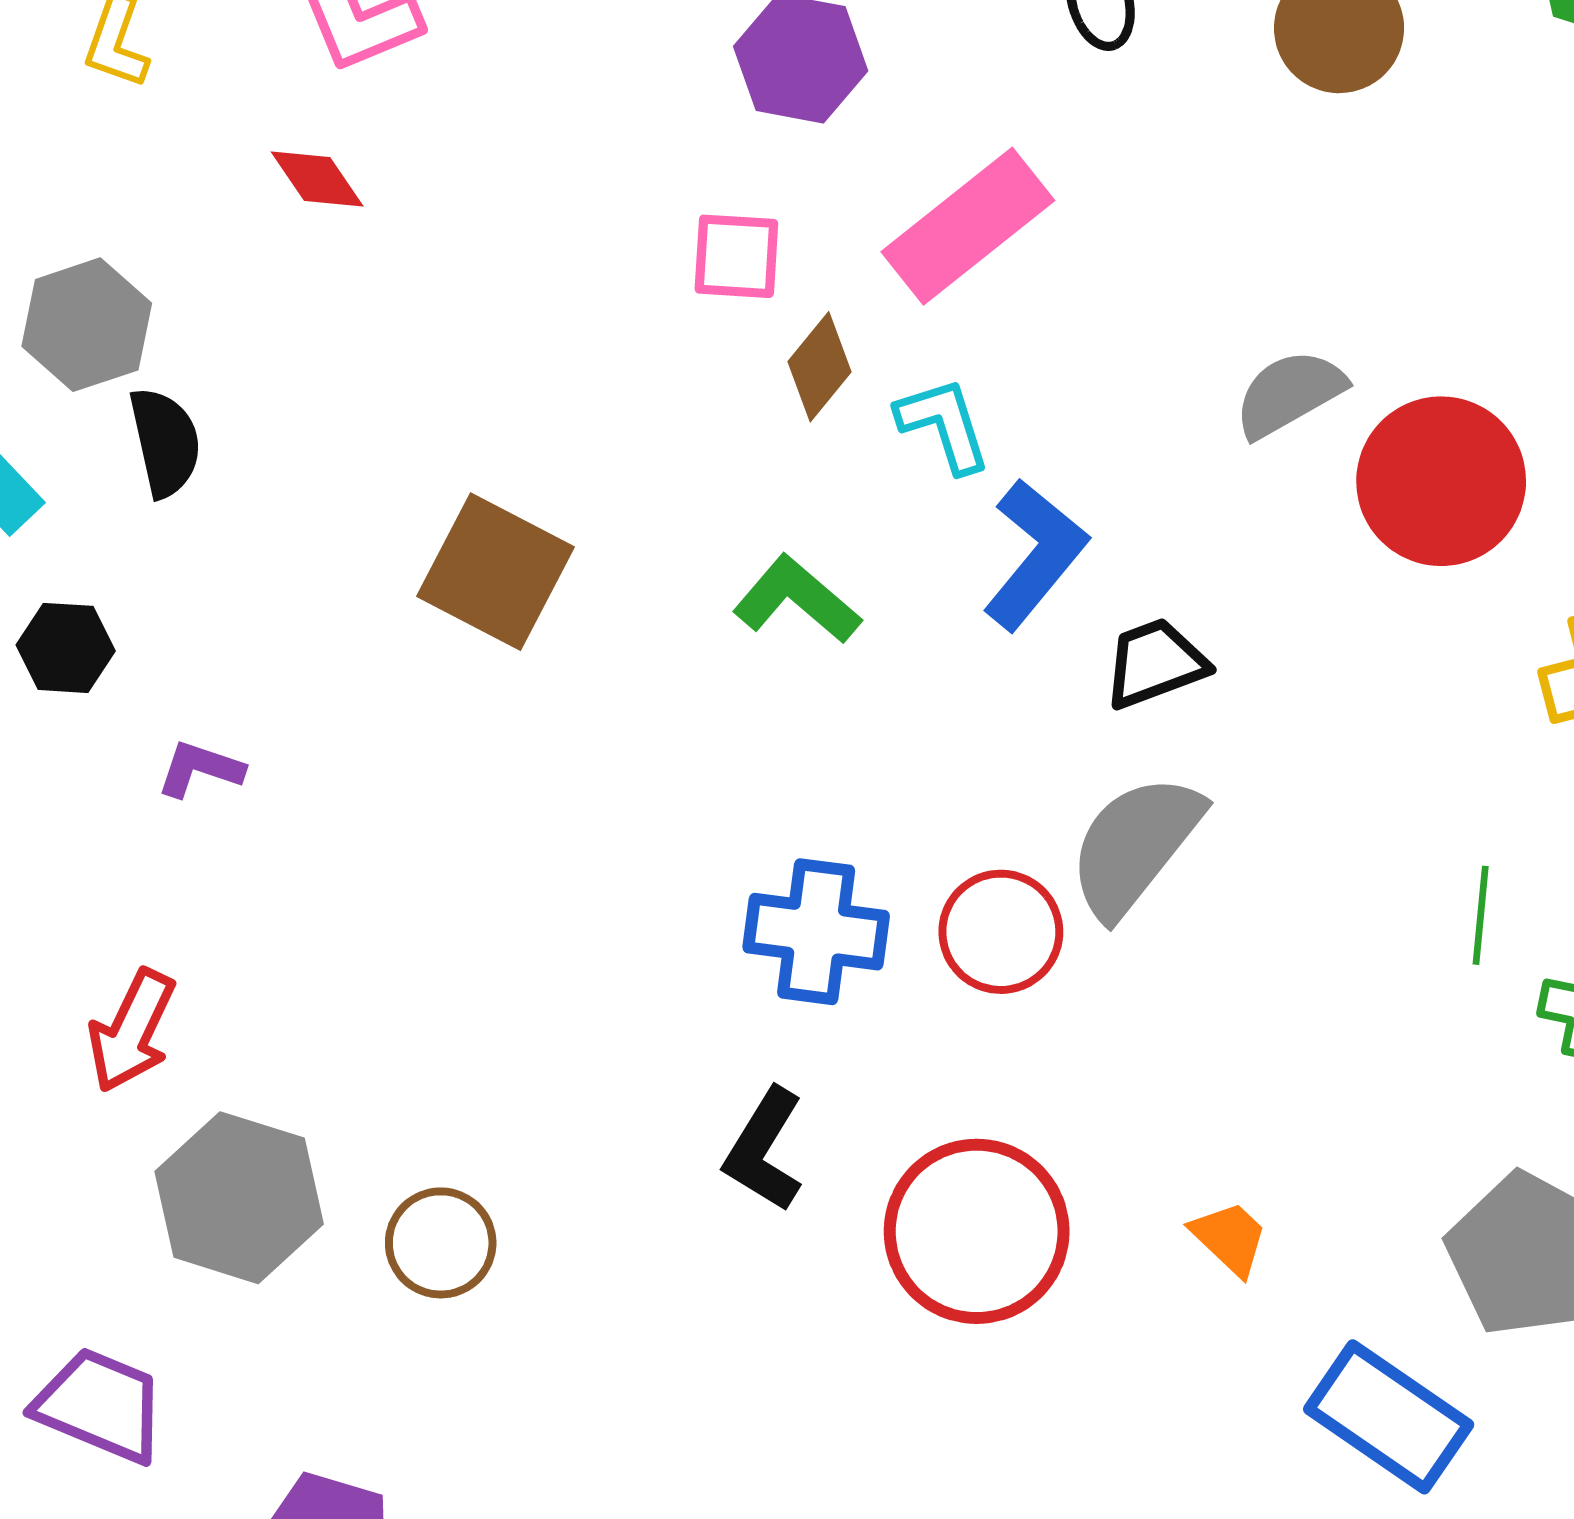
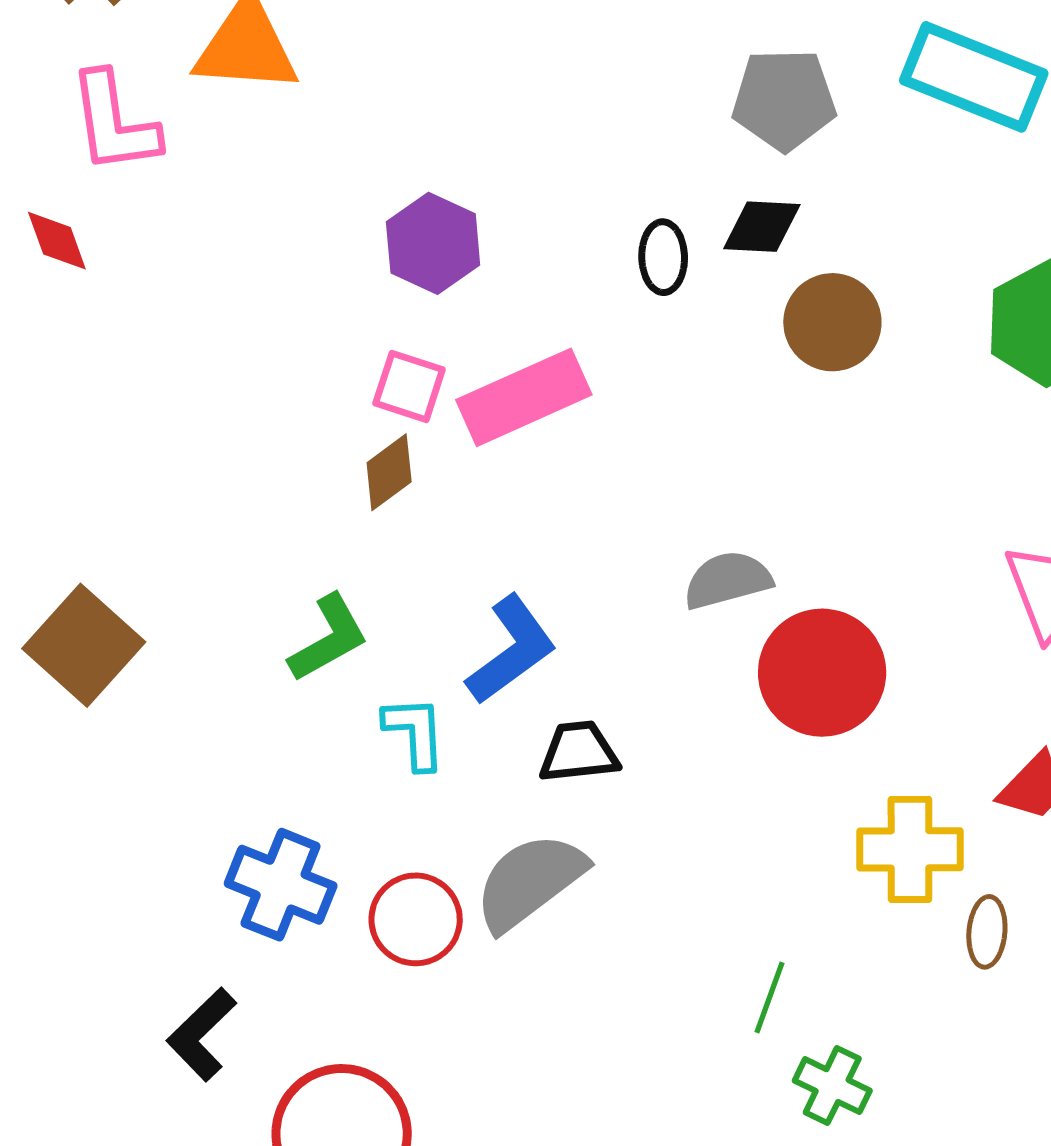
pink square: (736, 256) -> (409, 386), moved
cyan L-shape: (944, 425) -> (415, 733), moved
brown square: (495, 572) -> (84, 645), moved
green L-shape: (797, 600) -> (329, 638), turned 96

